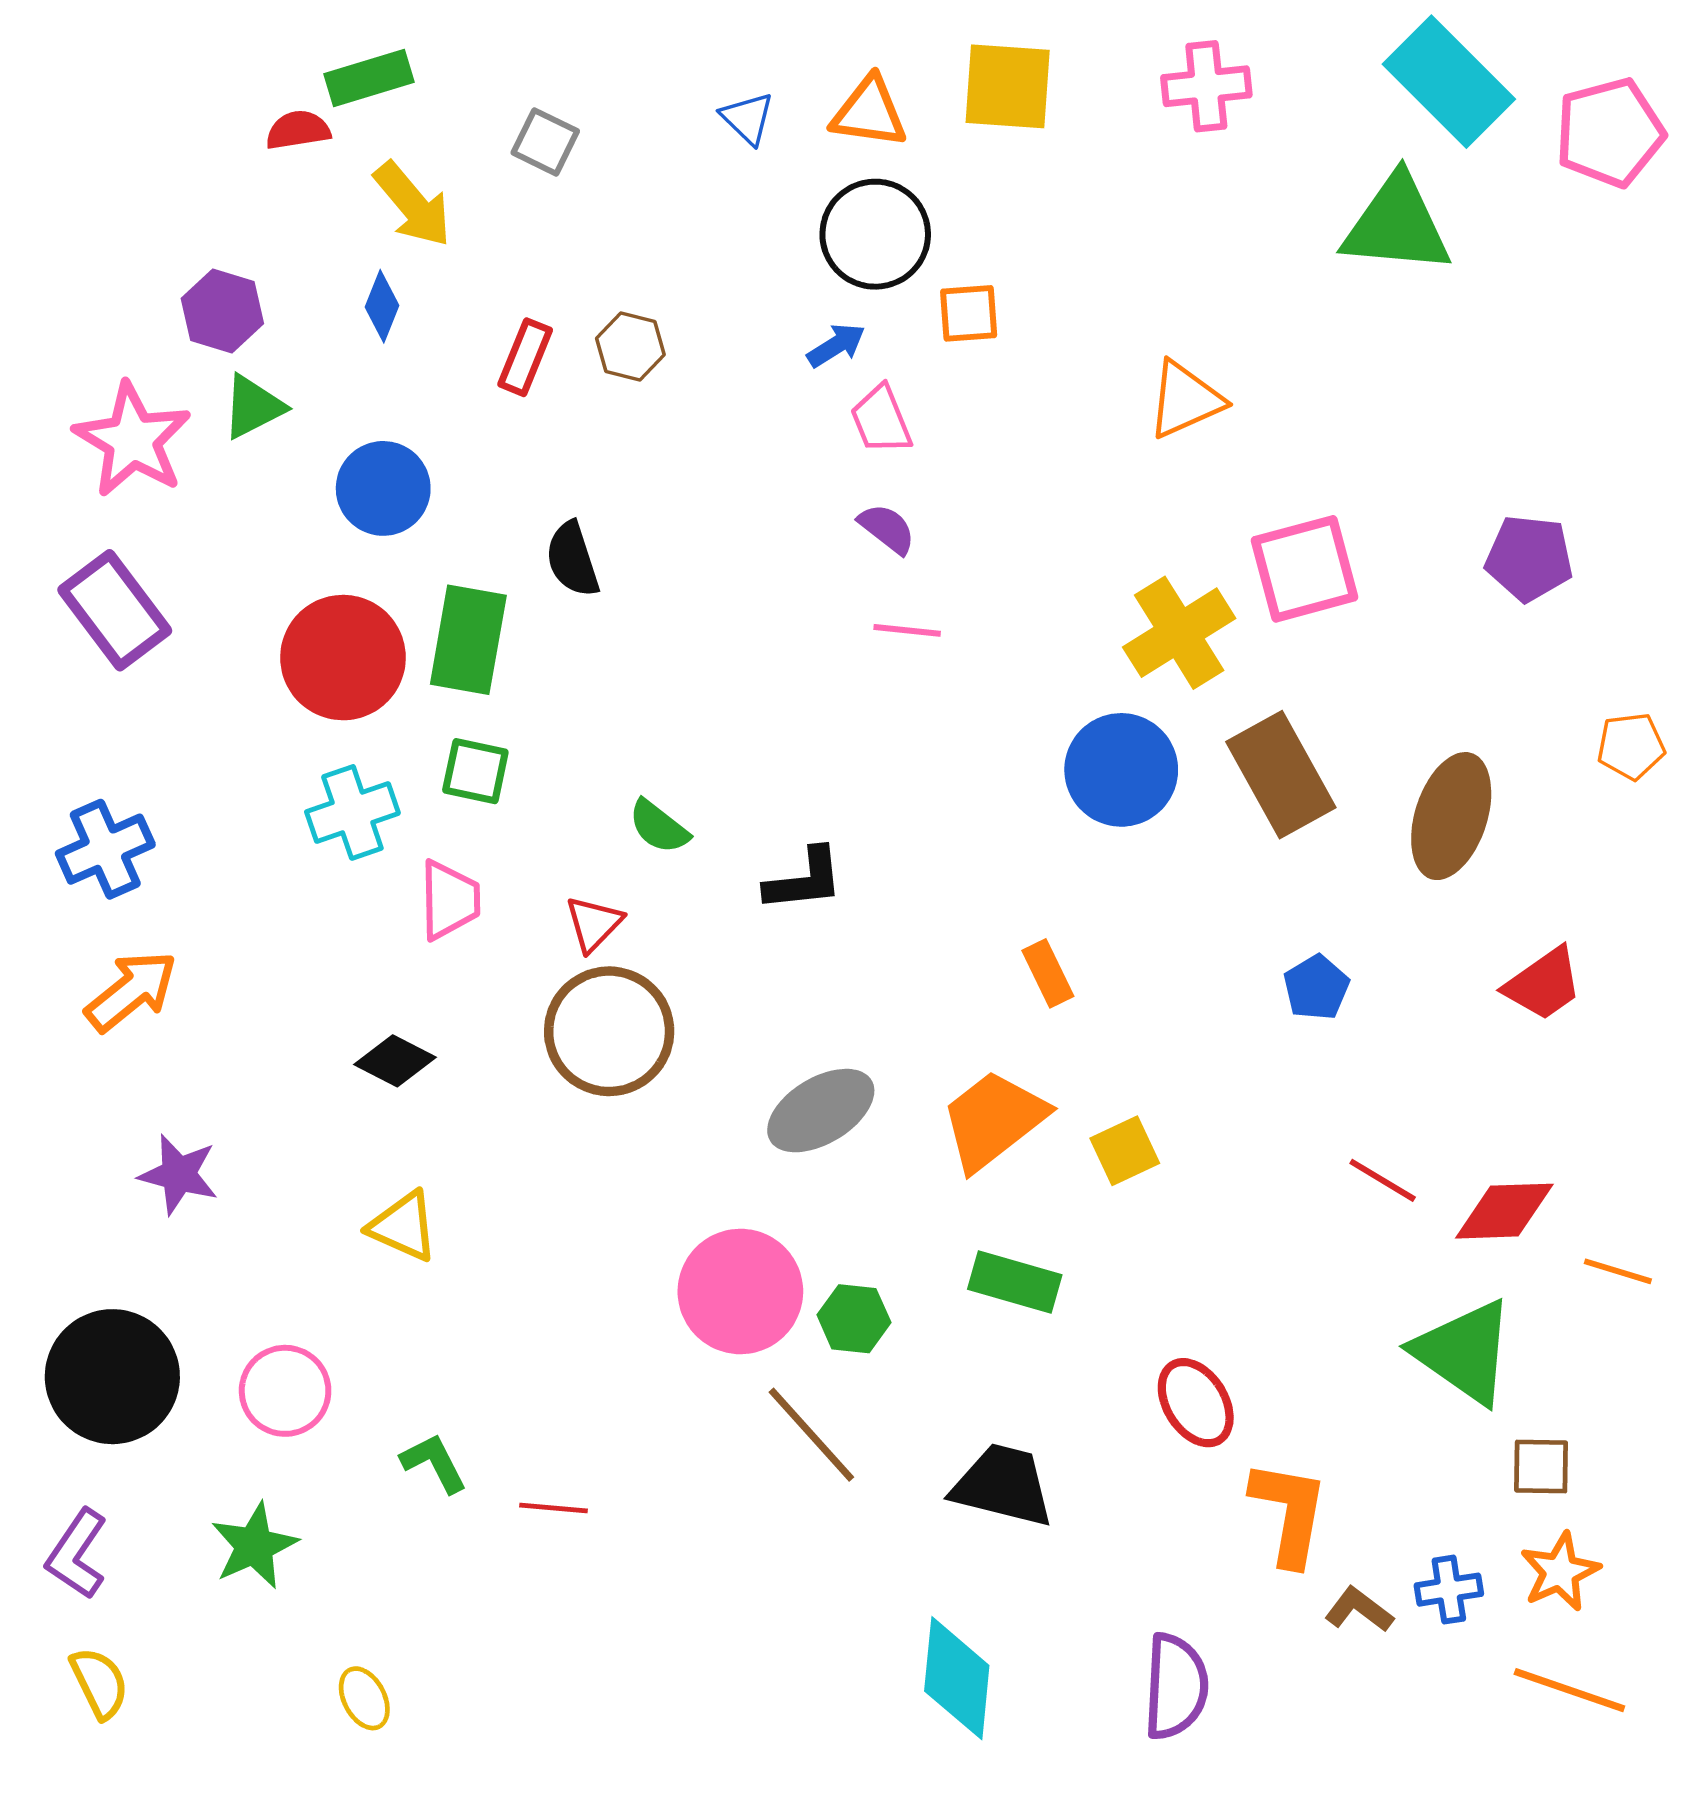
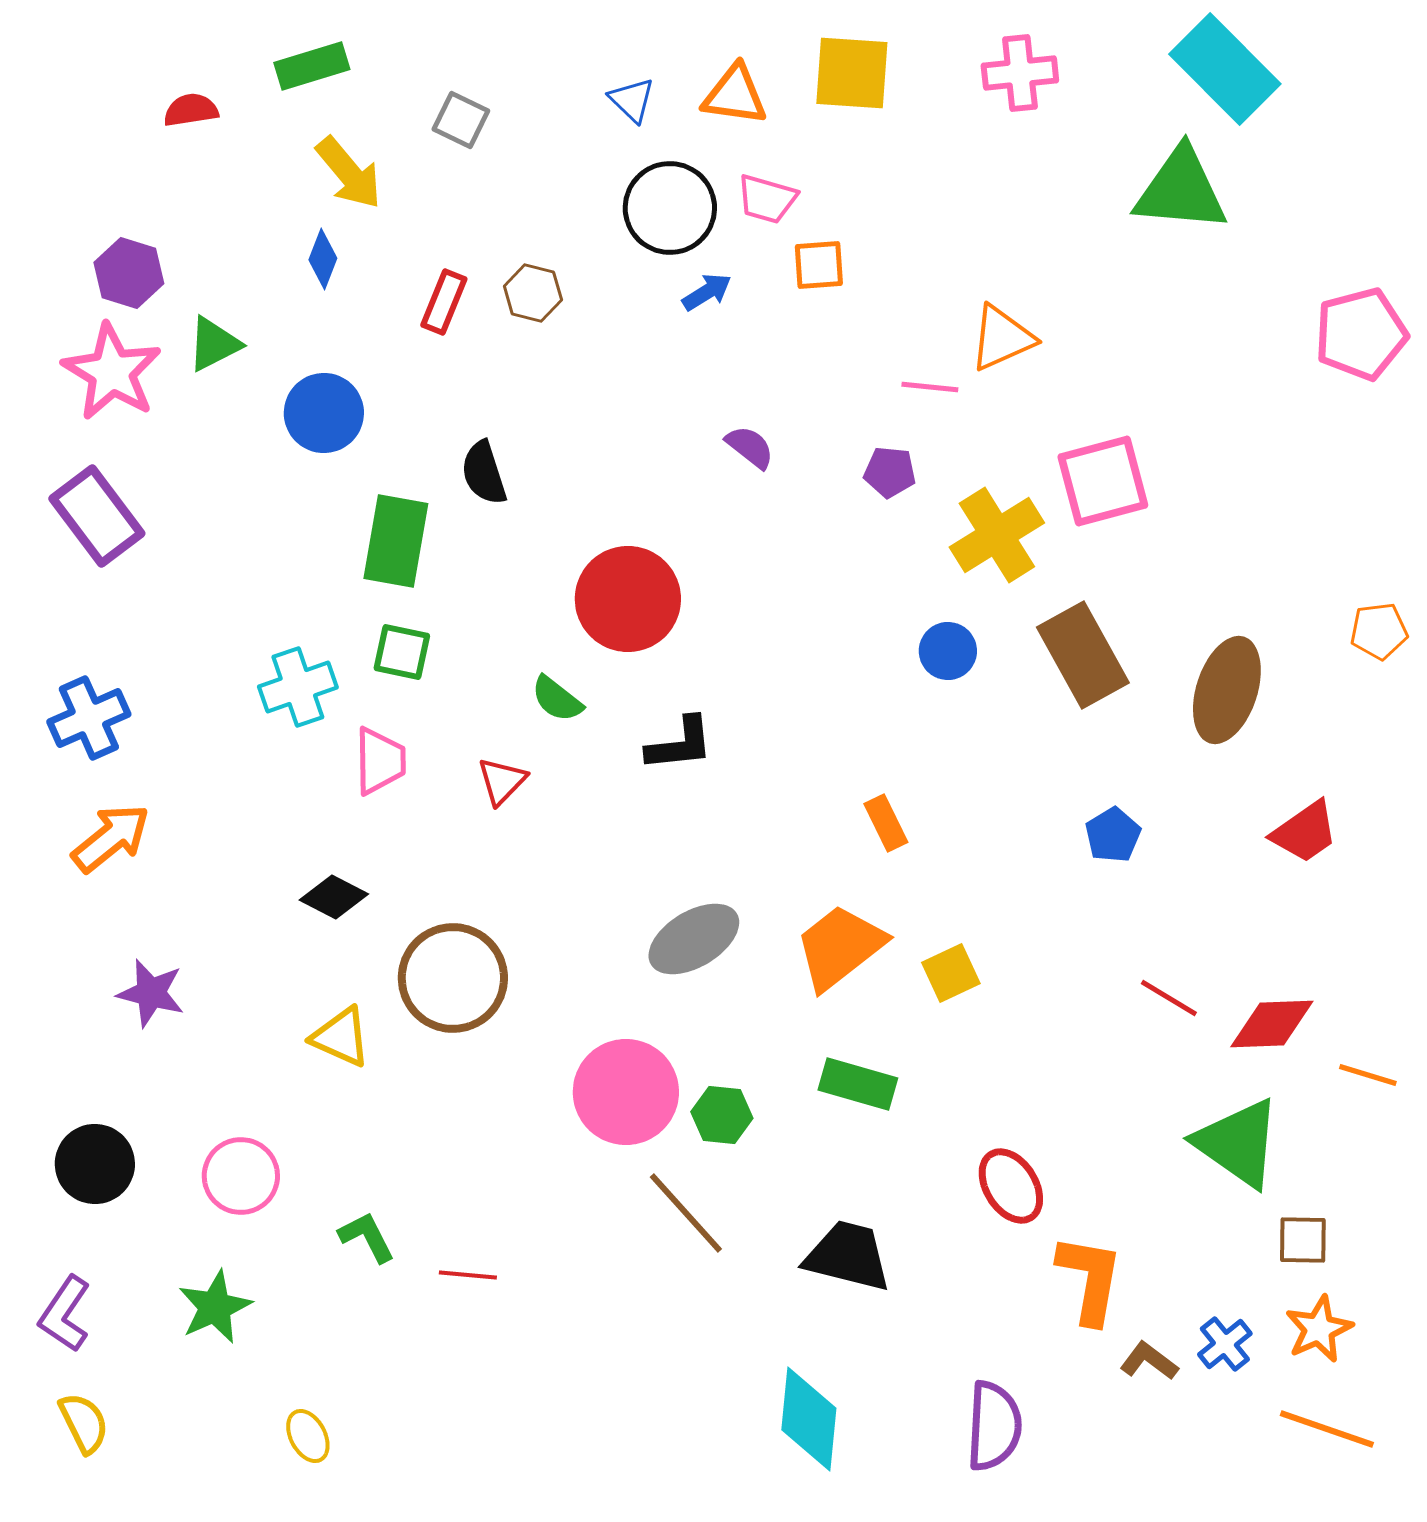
red semicircle: (298, 130) -> (191, 110), moved
pink pentagon: (1610, 132) -> (1361, 334), moved
black circle: (875, 234) -> (670, 208), moved
purple hexagon: (222, 311) -> (129, 273), moved
pink trapezoid: (881, 420) -> (767, 199), moved, turned -52
purple pentagon: (1529, 558) -> (890, 472), moved, size x0.7
pink line: (907, 630) -> (930, 387), moved
red circle: (343, 658) -> (628, 599), moved
blue circle: (1121, 770) -> (948, 651), size x0.6
brown circle: (609, 1031) -> (453, 978), moved
black circle: (112, 1377) -> (95, 1164), size x0.7
blue cross: (1449, 1590) -> (1225, 1344), turned -30

